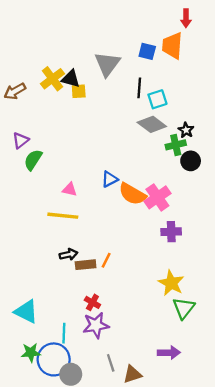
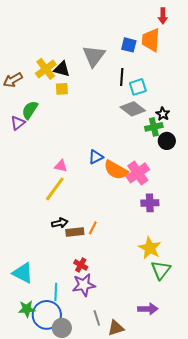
yellow square: (79, 91) -> (62, 89), moved
green semicircle: (33, 160) -> (30, 110), moved
yellow line: (63, 216) -> (55, 189), turned -60

